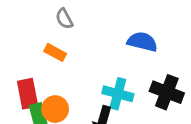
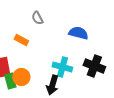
gray semicircle: (64, 19) -> (37, 18), moved

